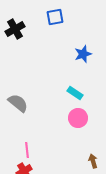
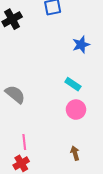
brown arrow: (93, 161) -> (75, 153), moved

